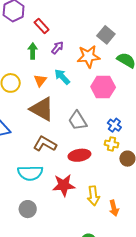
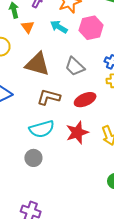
cyan arrow: (62, 77) -> (59, 27), moved
orange triangle: (40, 80) -> (28, 27), moved
gray circle: (28, 209) -> (33, 158), moved

